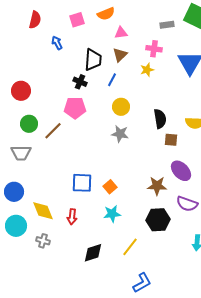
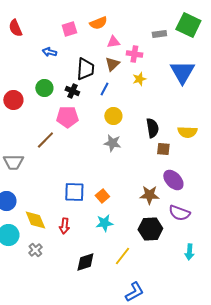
red semicircle: (35, 20) -> (15, 28), moved, turned 144
blue arrow: (57, 43) -> (49, 52), turned -48
pink cross: (154, 49) -> (134, 54), moved
green circle: (29, 124) -> (44, 88), moved
gray cross: (43, 241) -> (35, 250), turned 32

